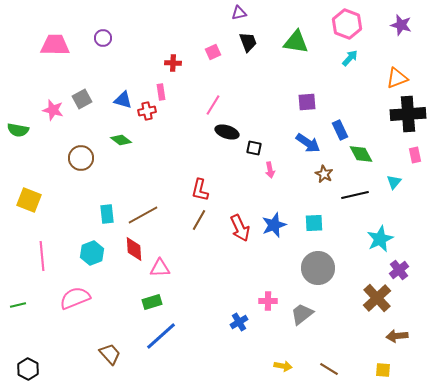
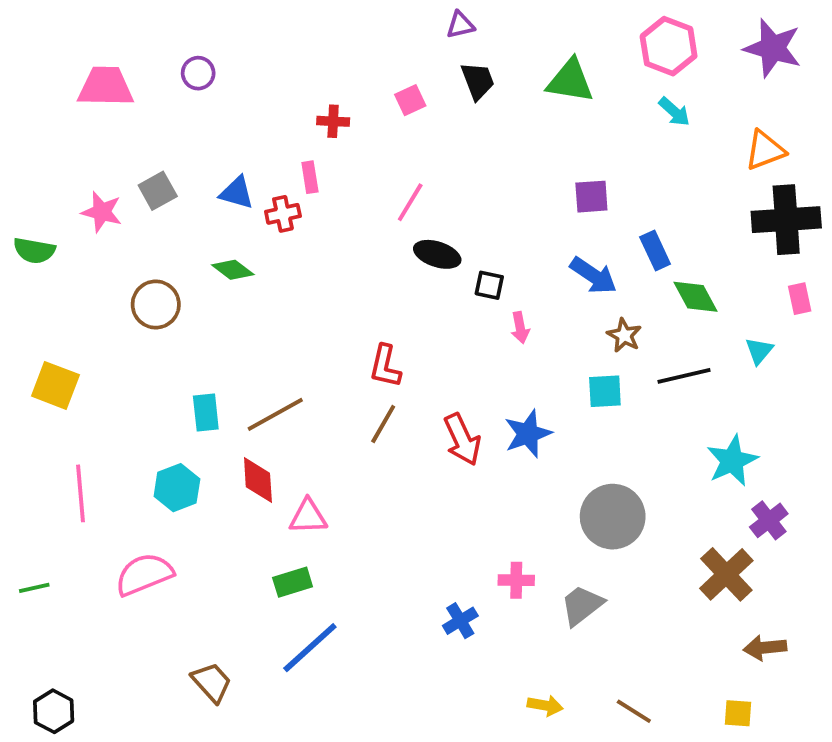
purple star: (401, 25) -> (773, 48), size x1.4
cyan arrow: (350, 58) -> (674, 112), turned 90
cyan square: (314, 223) -> (605, 391), moved

